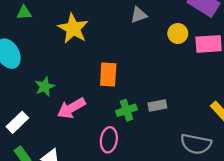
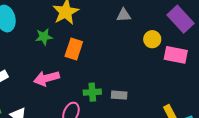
orange rectangle: (108, 75) -> (74, 49), moved
green star: (45, 87) -> (44, 37), moved

